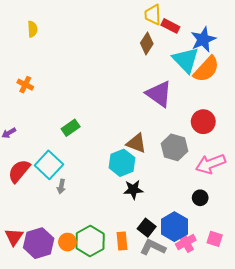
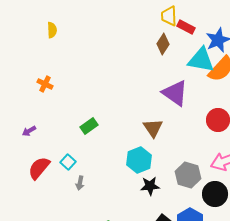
cyan triangle: (186, 60) -> (201, 60), turned -36
brown triangle: (136, 143) -> (153, 128), moved, turned 35
gray hexagon: (174, 147) -> (188, 175), moved
cyan square: (49, 165) -> (68, 162), size x0.6
black circle: (200, 198) -> (215, 194), size x1.6

